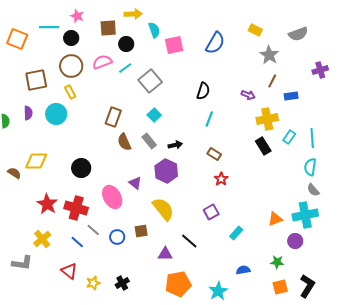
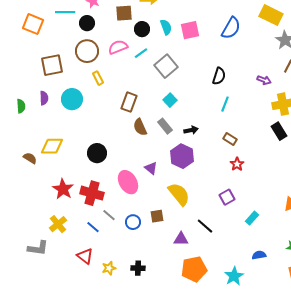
cyan semicircle: (154, 30) -> (166, 27), moved
yellow rectangle: (255, 30) -> (271, 15), size x1.6
yellow rectangle: (70, 92) -> (98, 78), moved
black cross: (122, 283) -> (138, 268), turned 32

